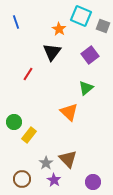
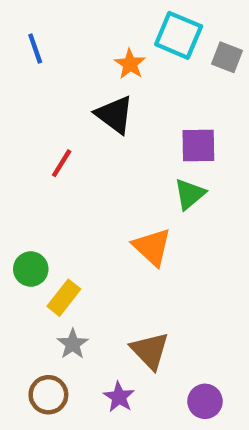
black triangle: (52, 52) -> (115, 115), turned -30
purple square: (90, 55) -> (198, 146), moved, turned 36
gray star: (46, 163) -> (73, 344), moved

